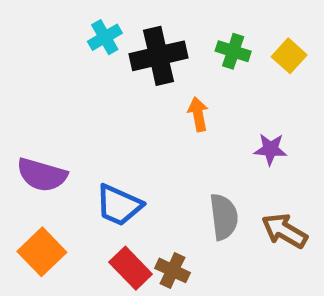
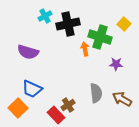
green cross: (233, 51) -> (100, 37), moved, size x1.6
purple semicircle: (42, 175) -> (28, 52), moved
blue trapezoid: (119, 205) -> (32, 89), moved
brown cross: (172, 270) -> (68, 105), moved, turned 32

